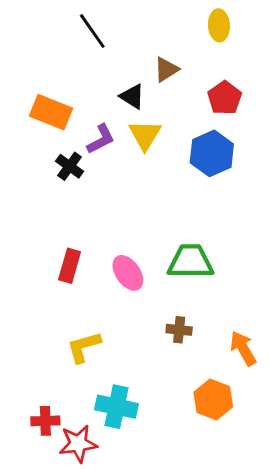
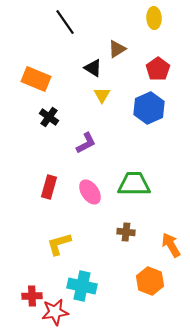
yellow triangle: (145, 135) -> (102, 95), size x0.7
purple L-shape: (101, 139) -> (86, 143), moved

